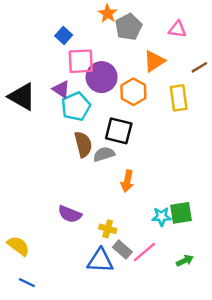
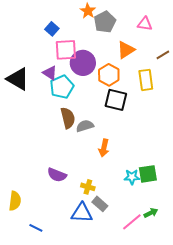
black square: (119, 131) -> (116, 100), moved
yellow semicircle: (18, 246) -> (15, 201), turned 60
pink line: (144, 252) -> (132, 222), moved
blue line: (27, 283) -> (36, 228), moved

